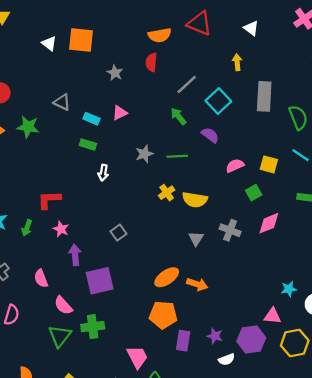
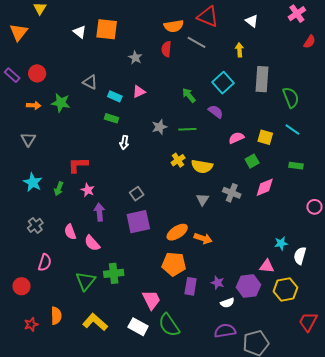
gray line: (187, 85) -> (196, 42), moved, turned 72
purple square: (100, 281) -> (138, 222), moved
pink semicircle: (63, 305) -> (92, 243), moved

